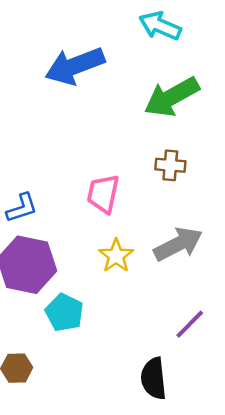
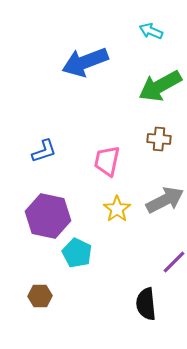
cyan arrow: (160, 26) -> (151, 31), size x0.7
blue L-shape: (22, 208) -> (44, 151), moved

